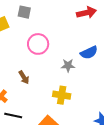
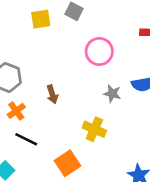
pink circle: (38, 44) -> (99, 51), moved

